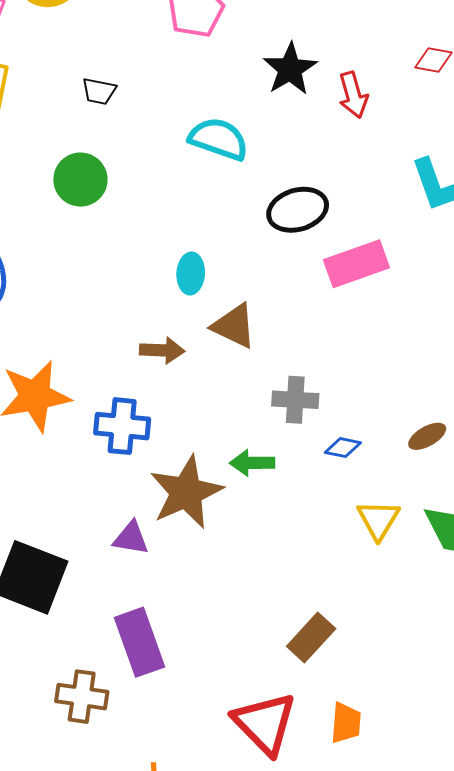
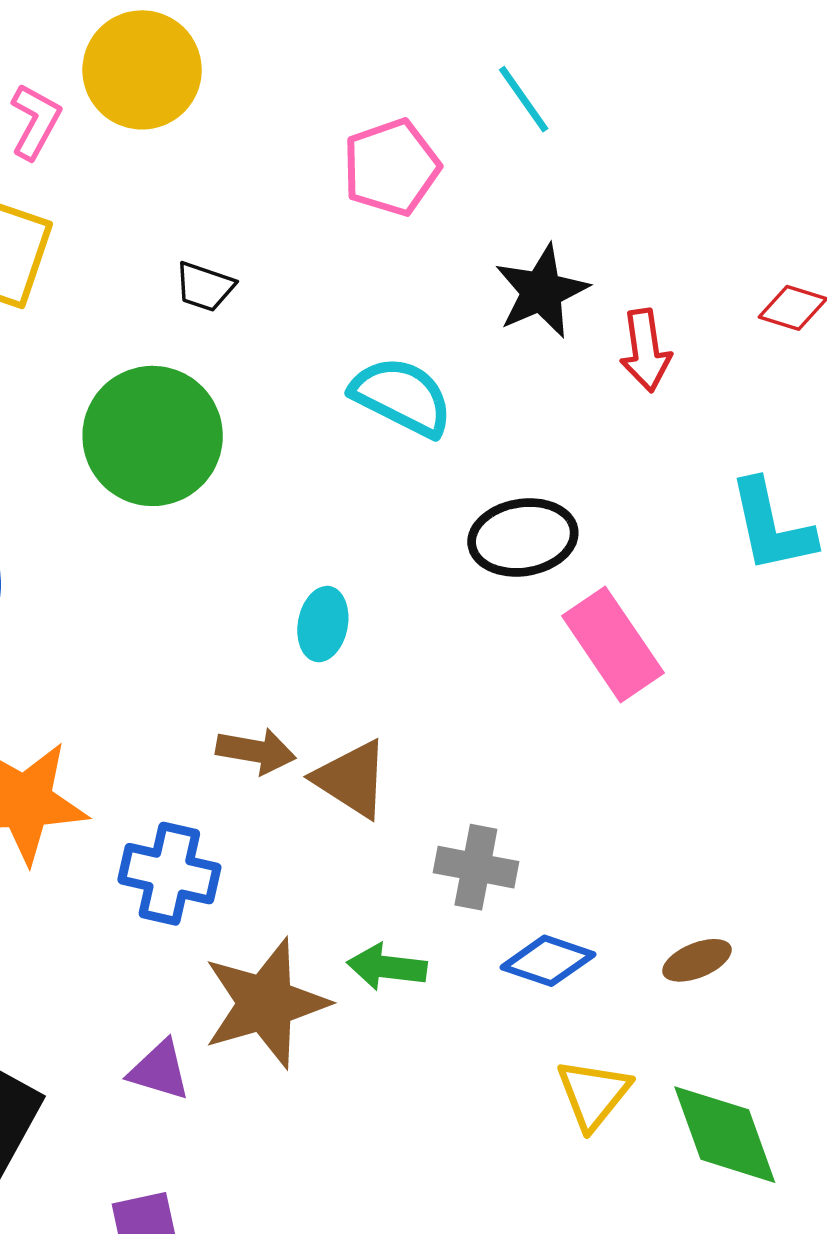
green circle: (80, 180) -> (153, 436), size x1.5
pink rectangle: (356, 264) -> (613, 644), turned 68
brown triangle: (234, 326) -> (352, 779), moved
blue diamond: (343, 448) -> (548, 961), size x1.4

